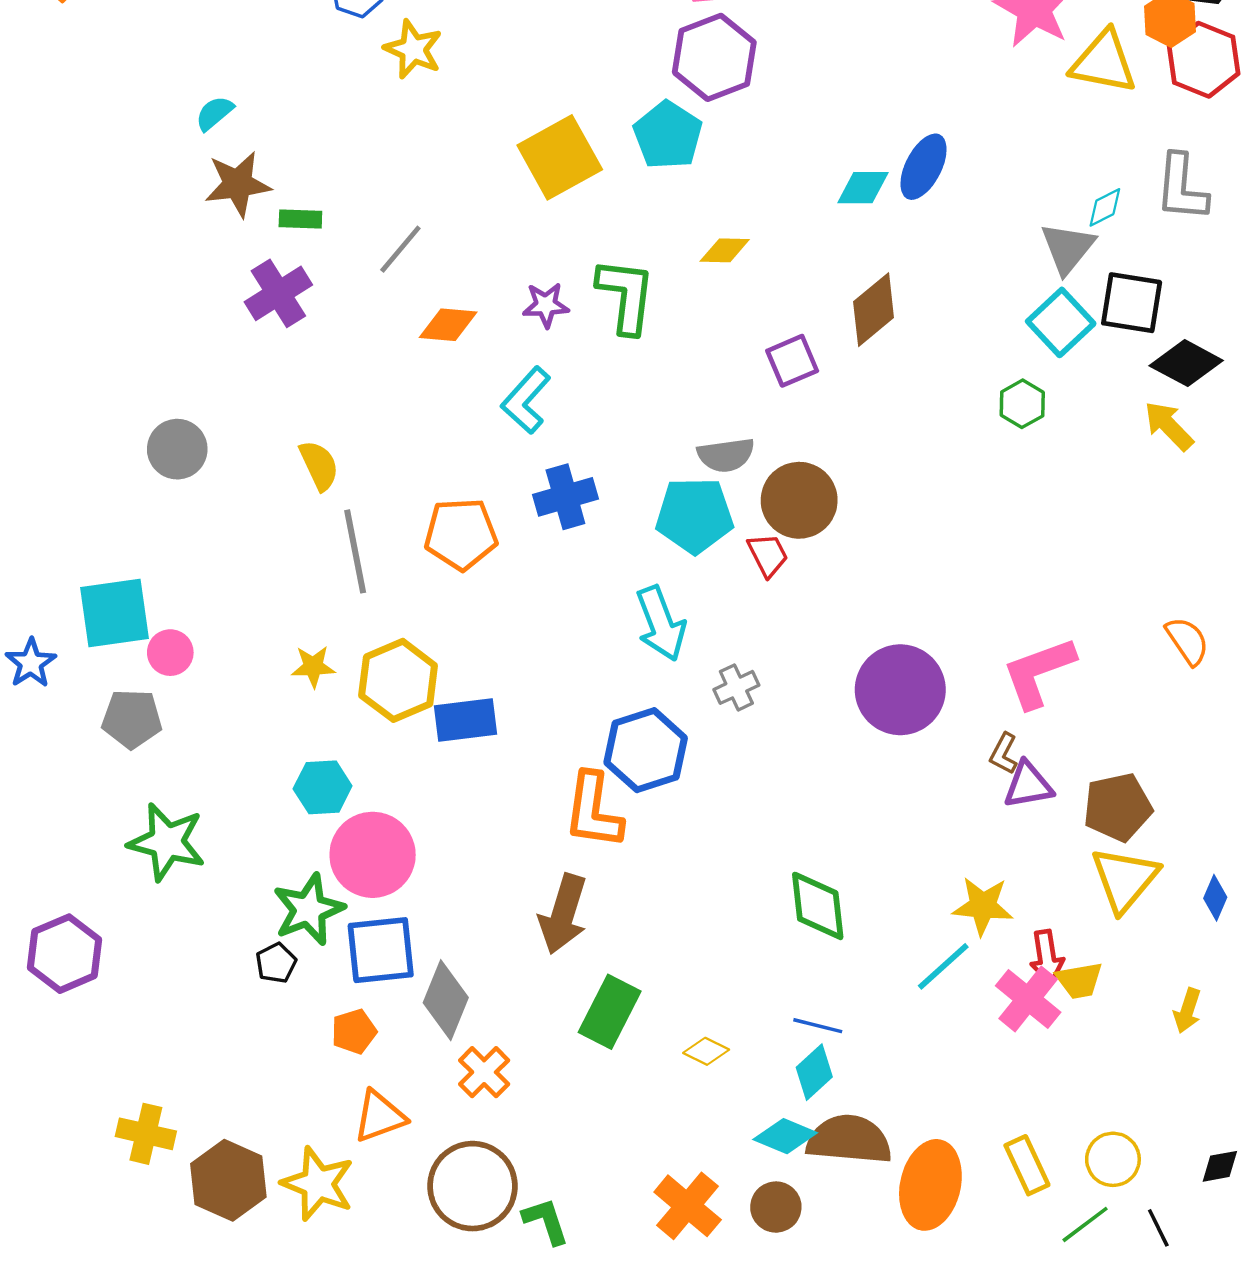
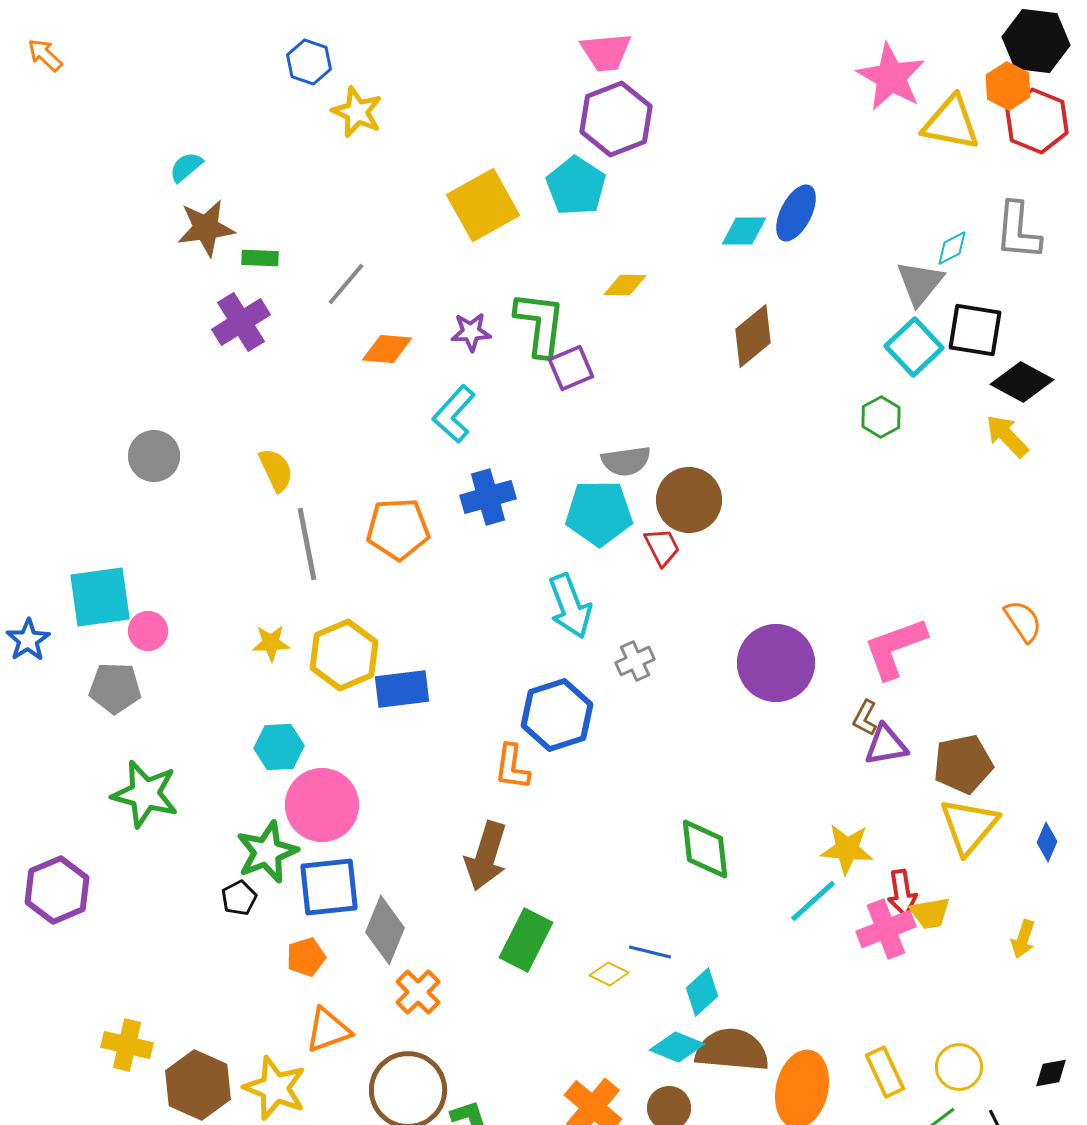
purple square: (792, 361) -> (571, 368), moved
orange L-shape: (593, 811) -> (512, 767), size x0.7
pink cross: (1028, 999) -> (886, 929), turned 30
blue line: (818, 1026) -> (650, 952), moved

